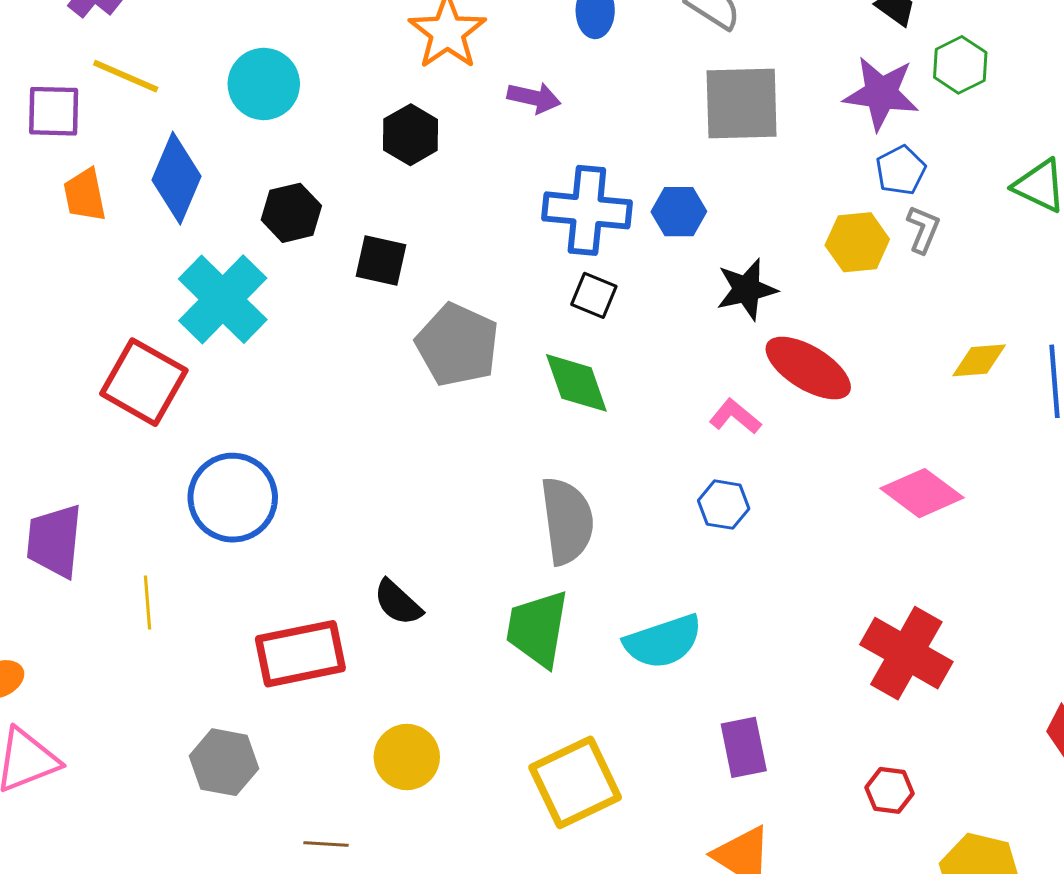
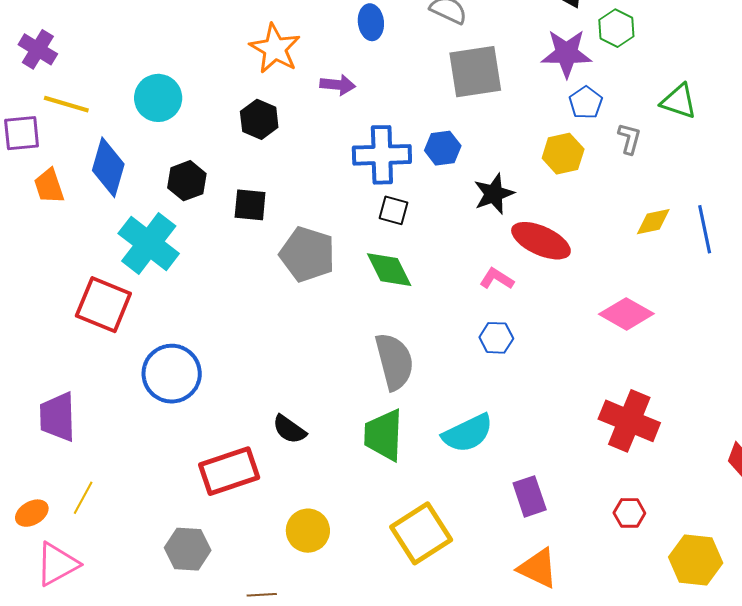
gray L-shape: (923, 229) -> (629, 139), moved
yellow line: (148, 602) -> (83, 498), moved, turned 40

